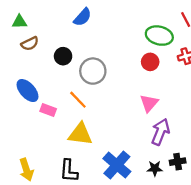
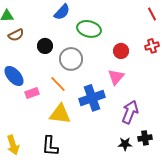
green ellipse: (159, 36) -> (89, 29), moved
pink triangle: (149, 103) -> (116, 77), moved
pink rectangle: (48, 110) -> (32, 93), turned -40
blue cross: (117, 165) -> (92, 98), moved, turned 30

